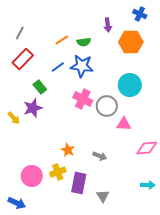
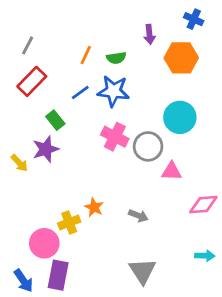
orange line: (62, 40) -> (86, 55), turned -32
yellow cross: (58, 172) -> (69, 223), moved
purple rectangle: (79, 183) -> (58, 275), moved
gray triangle: (103, 196) -> (143, 271), size x1.5
blue arrow: (17, 203) -> (24, 281), turned 30

